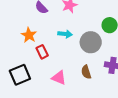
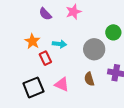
cyan arrow: (65, 34) -> (59, 44), moved
black square: (20, 75) -> (33, 87), moved

